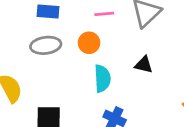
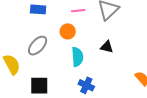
gray ellipse: (46, 45) -> (38, 46), moved, turned -40

